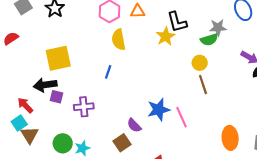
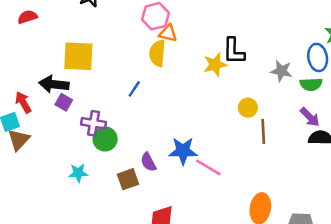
orange triangle: (138, 11) -> (168, 33), moved
green semicircle: (209, 40) -> (311, 84), moved
brown line: (203, 85) -> (263, 132), moved
pink line: (181, 117) -> (208, 167), turned -50
green circle: (63, 143) -> (105, 139), moved

